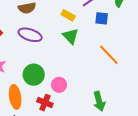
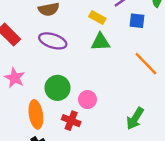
green triangle: (70, 36) -> (100, 42), turned -48
green arrow: (99, 101) -> (135, 118), turned 48

